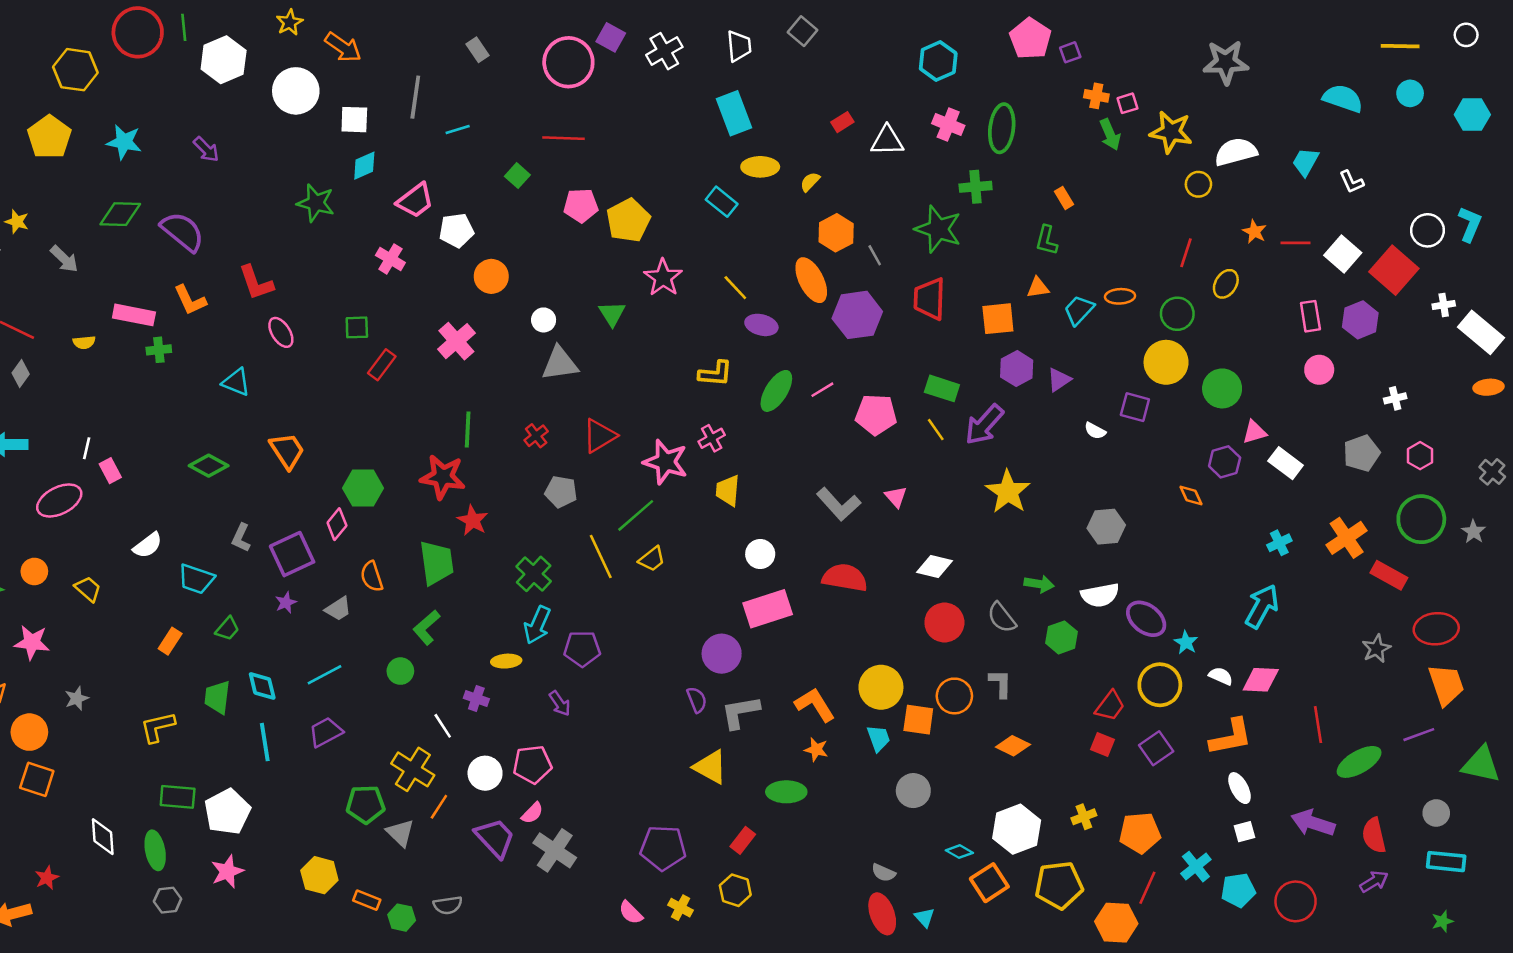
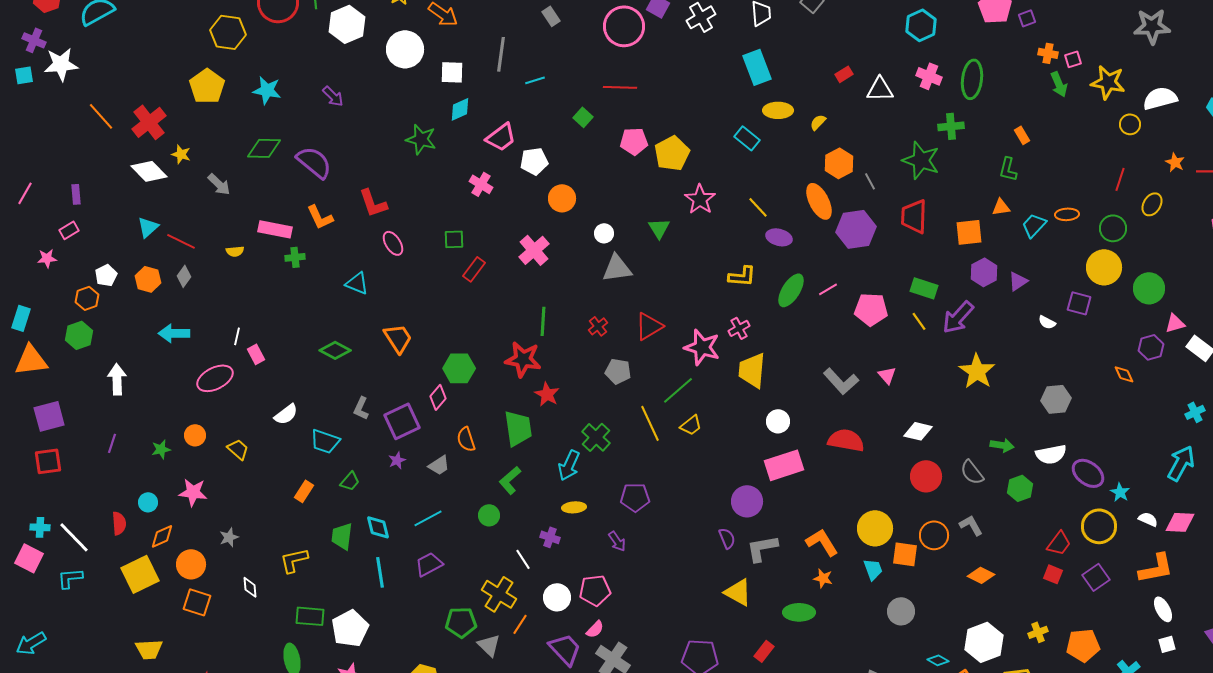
yellow trapezoid: (728, 491) -> (752, 370), size x1.4
cyan arrow: (537, 625) -> (569, 465), moved
gray L-shape: (1000, 684) -> (971, 525), turned -30
white diamond: (103, 837) -> (250, 587), moved, size x0.7

